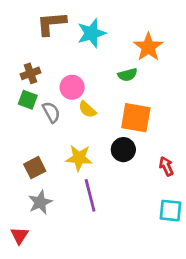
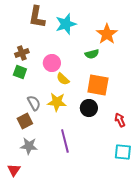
brown L-shape: (51, 23) -> (37, 17), turned -75
gray semicircle: (51, 112) -> (34, 103), moved
yellow star: (79, 158) -> (57, 102), moved
gray star: (40, 202) -> (29, 146), turned 30

